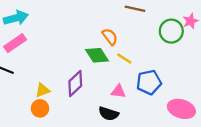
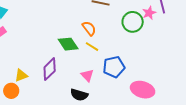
orange semicircle: (110, 37) -> (89, 28), moved
pink triangle: (118, 91) -> (87, 75), turned 40
orange circle: (40, 108) -> (11, 91), moved

